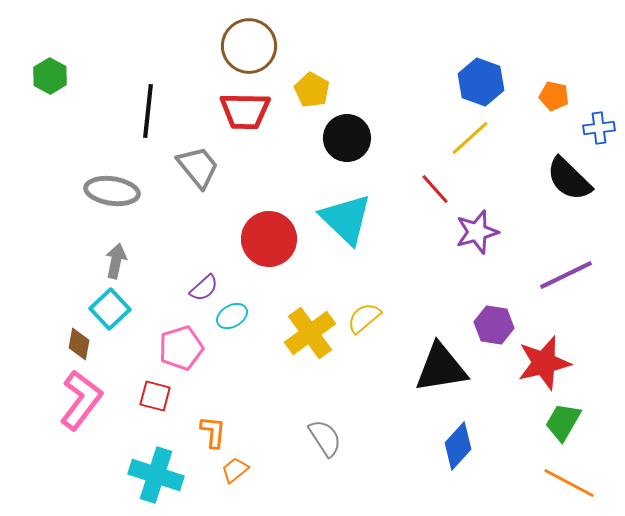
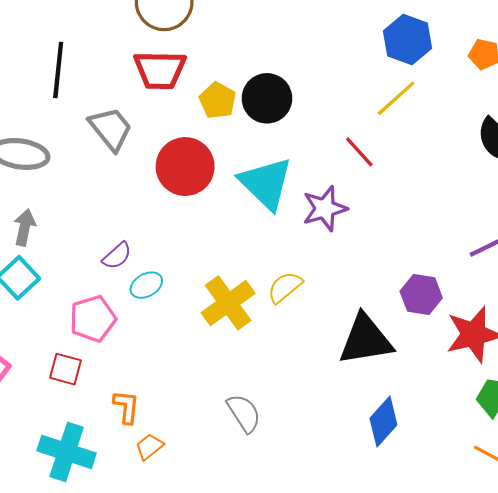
yellow pentagon: (312, 90) -> (218, 100), moved
purple star: (477, 232) -> (325, 209), moved
red circle: (269, 239) -> (185, 167), moved

